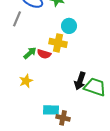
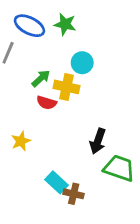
green arrow: (30, 53) -> (41, 78), moved
green trapezoid: (95, 87) -> (119, 168), moved
cyan rectangle: (51, 110) -> (57, 182), turned 42

